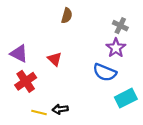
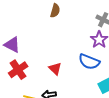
red triangle: (55, 59) -> (55, 69), moved

